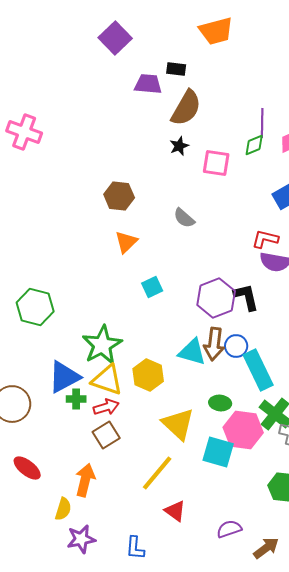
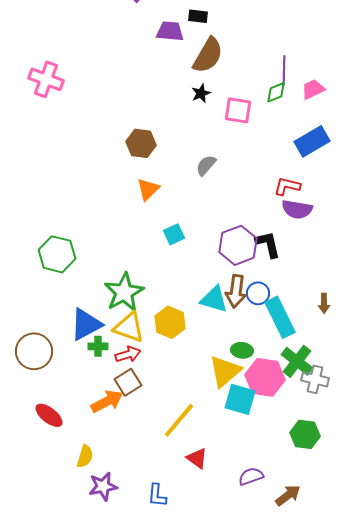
gray semicircle: (184, 218) -> (206, 165), turned 90
yellow triangle: (178, 424) -> (225, 371), moved, turned 36
orange arrow: (85, 480) -> (107, 401), moved, turned 48

